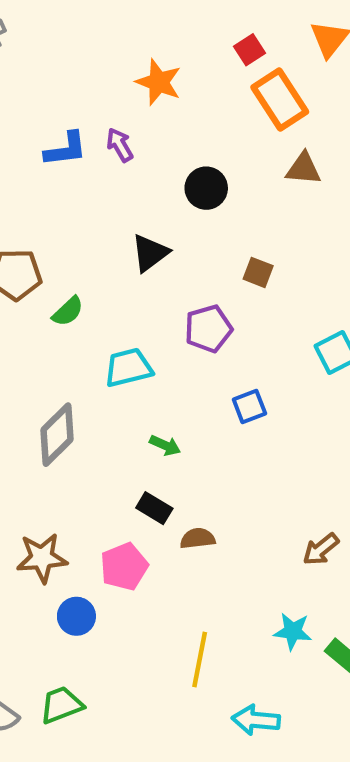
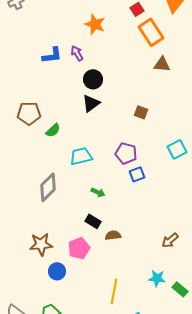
black circle: (206, 188) -> (93, 79), moved
purple pentagon: (208, 329) -> (126, 153), moved, turned 30

